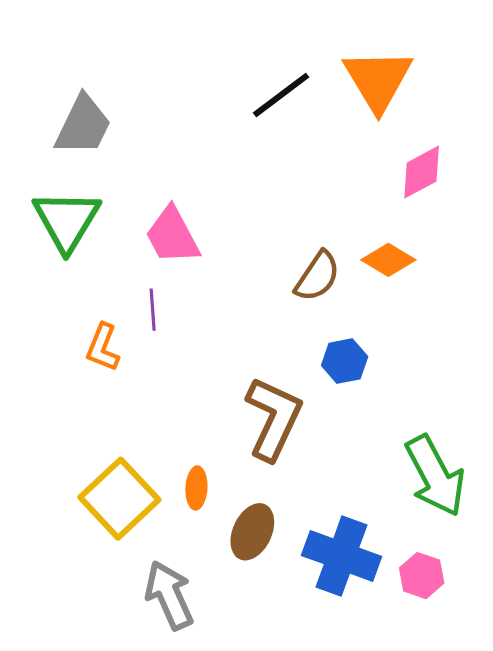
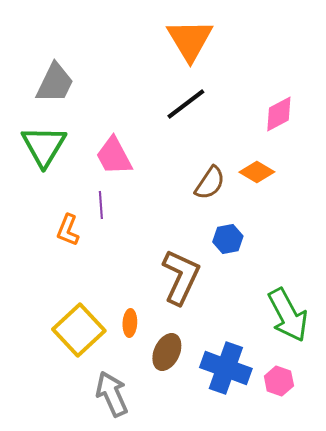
orange triangle: (378, 80) -> (190, 40), moved
black line: (281, 95) -> (186, 104), moved

